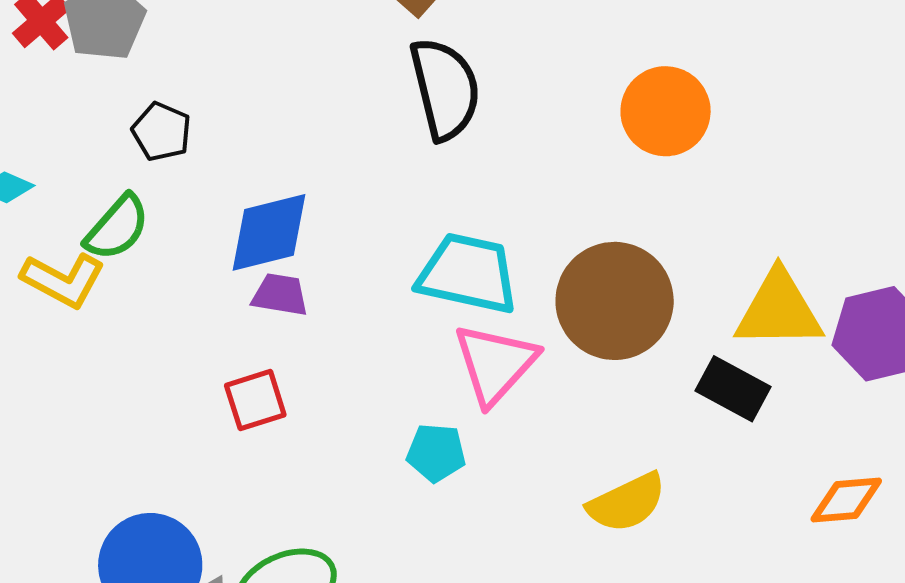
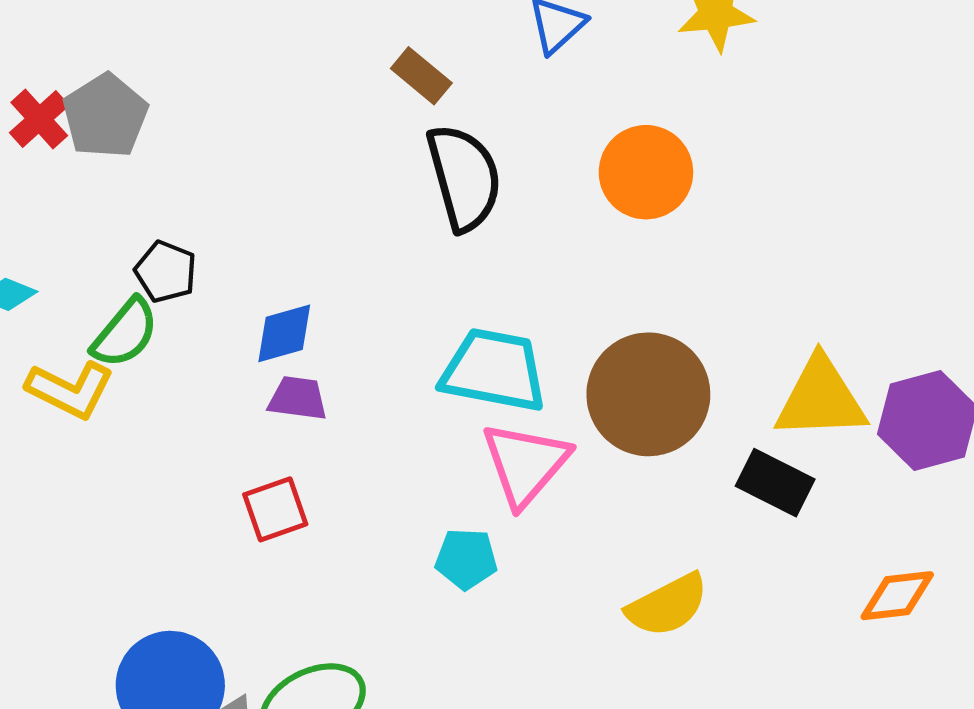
orange circle: (666, 111) -> (646, 172), moved
black pentagon: (162, 132) -> (166, 272), moved
blue diamond: (269, 232) -> (284, 333), size x0.7

